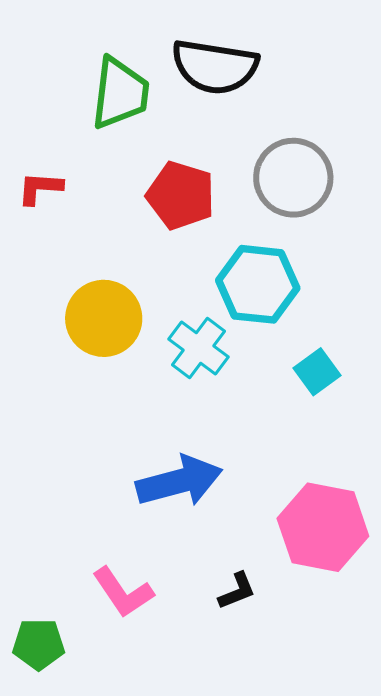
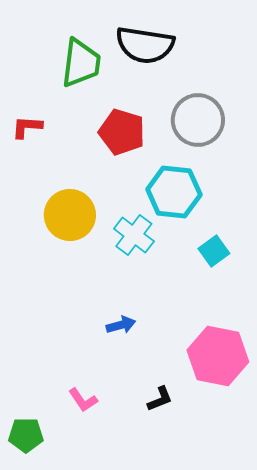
blue arrow: (179, 481) -> (121, 325), size x0.5
pink L-shape: (123, 592) -> (83, 400), size x0.7

